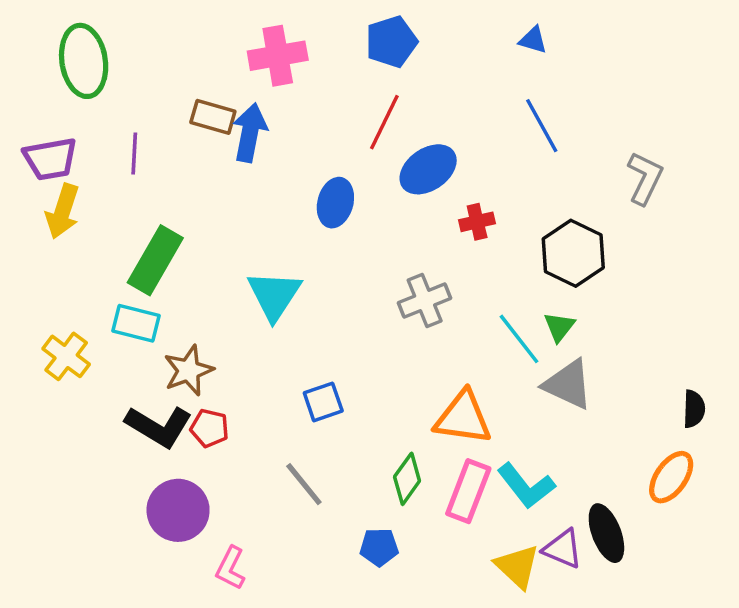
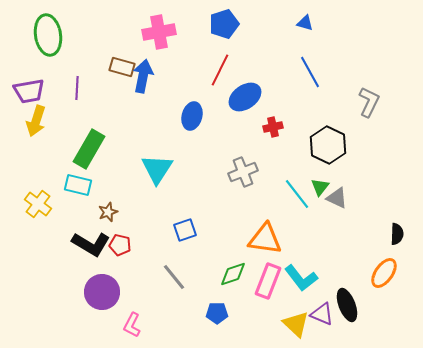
brown star: (189, 370) -> (108, 212), size x0.7
gray triangle: (568, 384) -> (337, 198), moved, size x0.7
green diamond: (407, 479) -> (233, 274), turned 36

